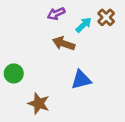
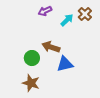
brown arrow: (64, 44) -> (51, 47), moved
green circle: (14, 73) -> (32, 58), moved

